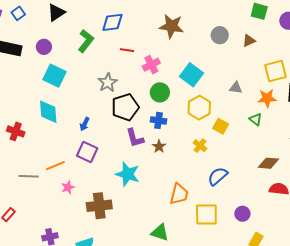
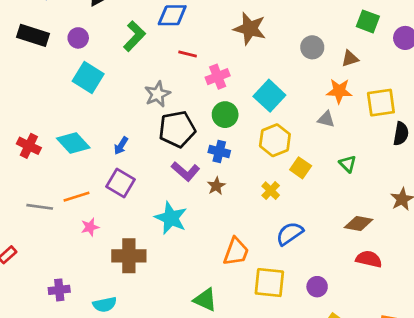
orange star: (267, 98) -> (339, 91), moved
cyan diamond: (48, 112) -> (73, 143), moved, turned -45
purple L-shape: (135, 138) -> (186, 171), turned -40

